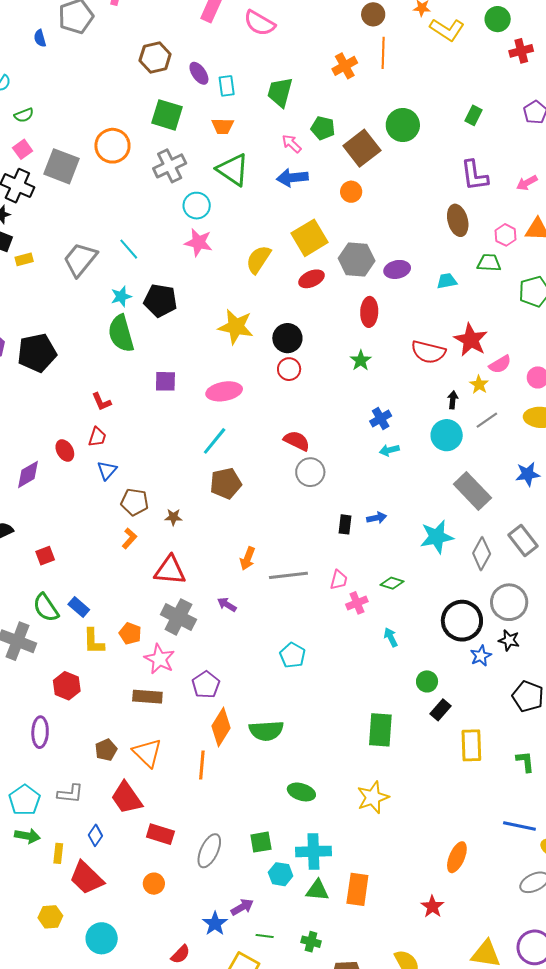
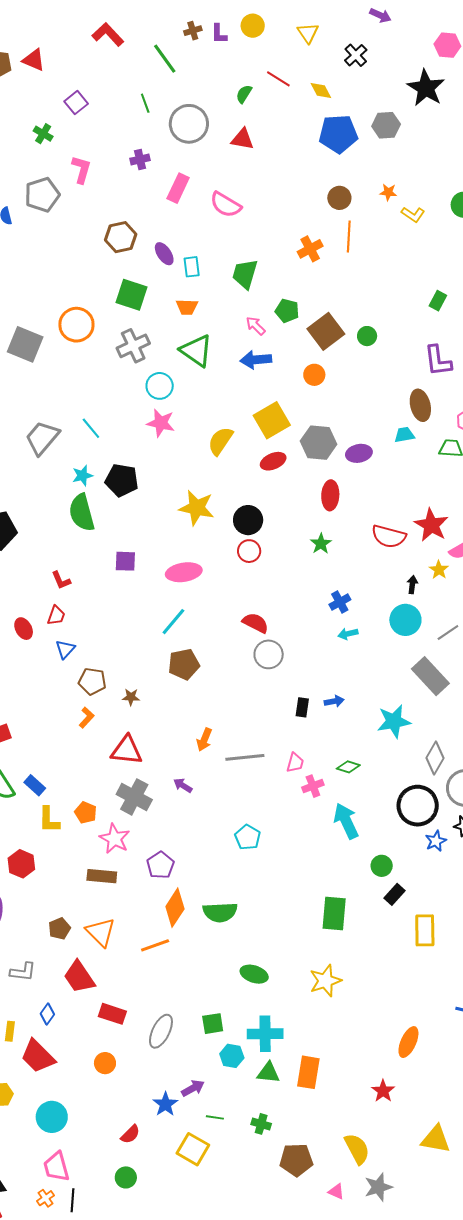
yellow L-shape: (447, 30) -> (413, 214), size x0.7
green circle: (403, 125) -> (367, 336), moved, size x0.6
cyan trapezoid: (447, 281) -> (404, 435), moved
gray line: (487, 420) -> (448, 632), moved
gray diamond: (482, 554) -> (435, 758), moved
cyan arrow: (391, 637) -> (346, 821), size x1.8
orange line: (202, 765) -> (155, 945), turned 64

